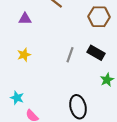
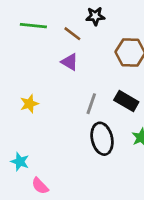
purple triangle: (25, 19) -> (70, 62), moved, turned 32
black ellipse: (78, 107) -> (102, 139), moved

